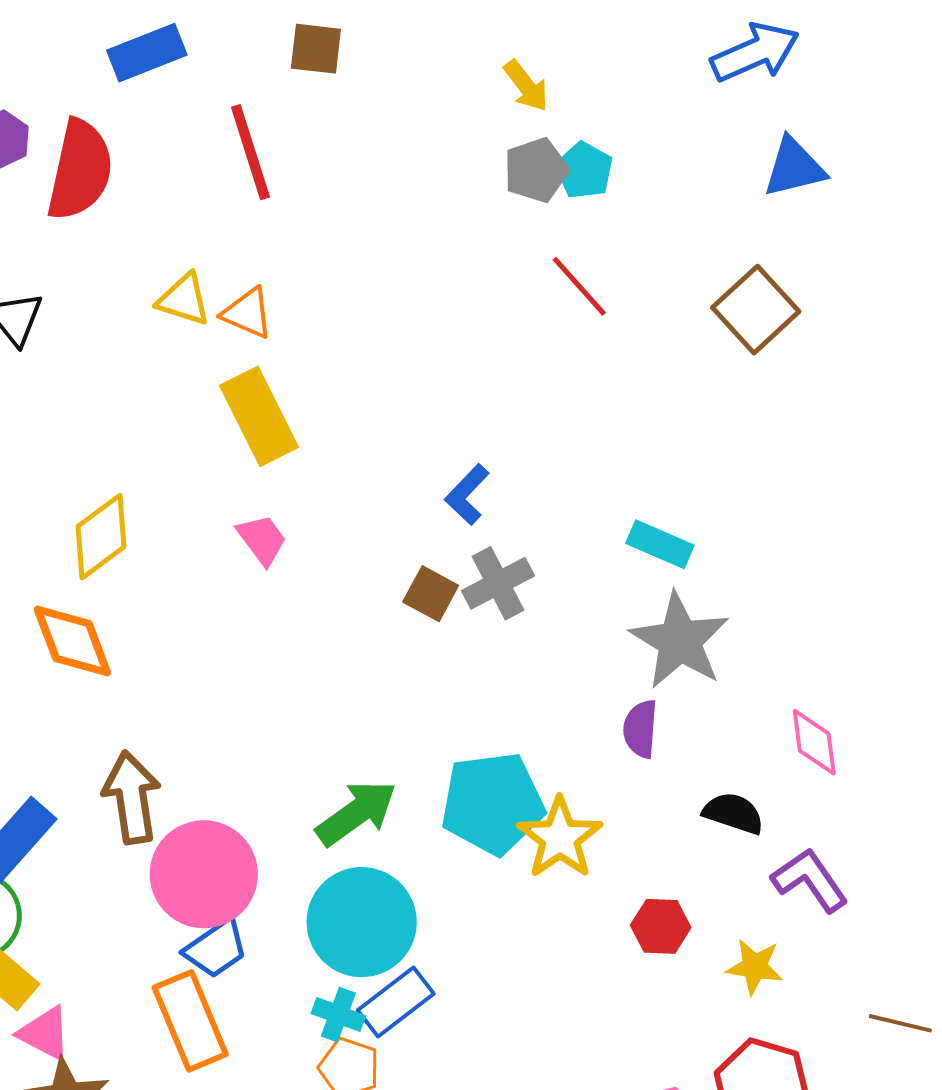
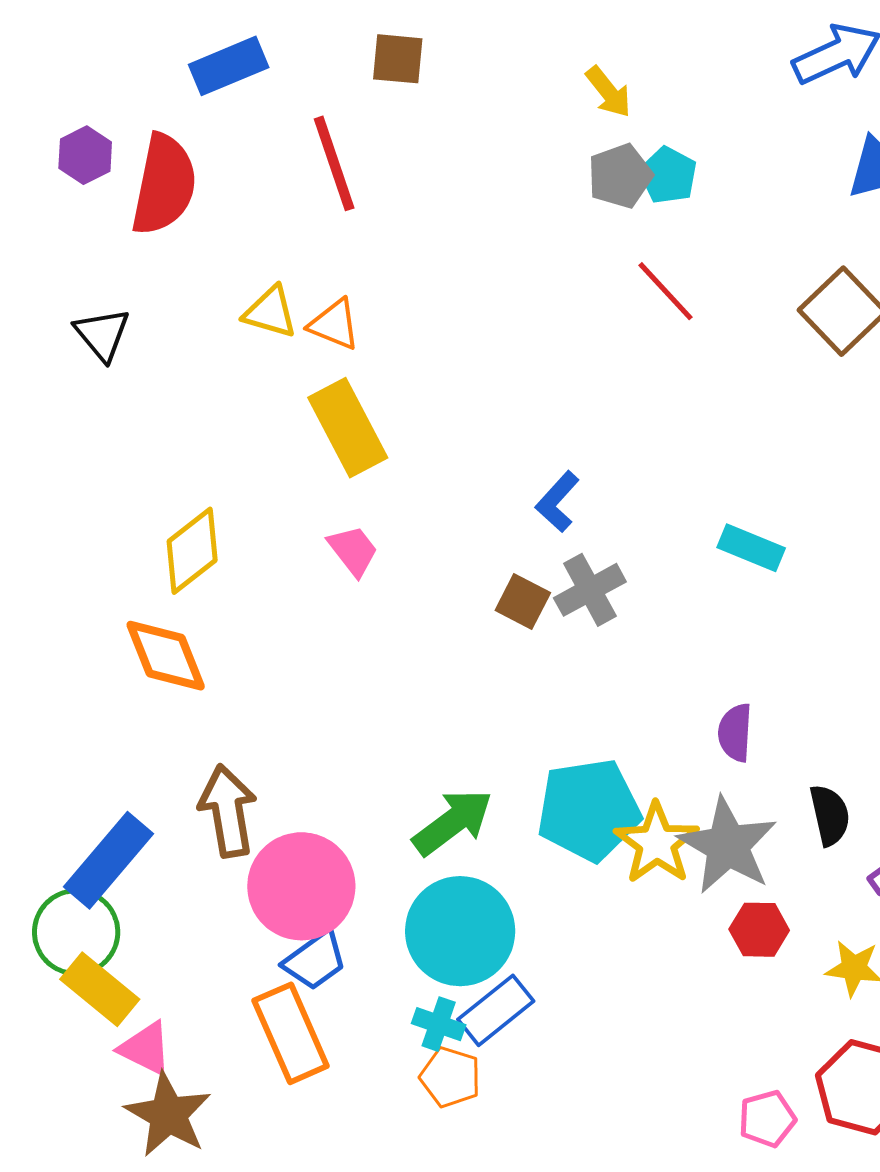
gray star: (680, 641) -> (728, 846), moved
black semicircle: (733, 813) -> (830, 815), turned 60

